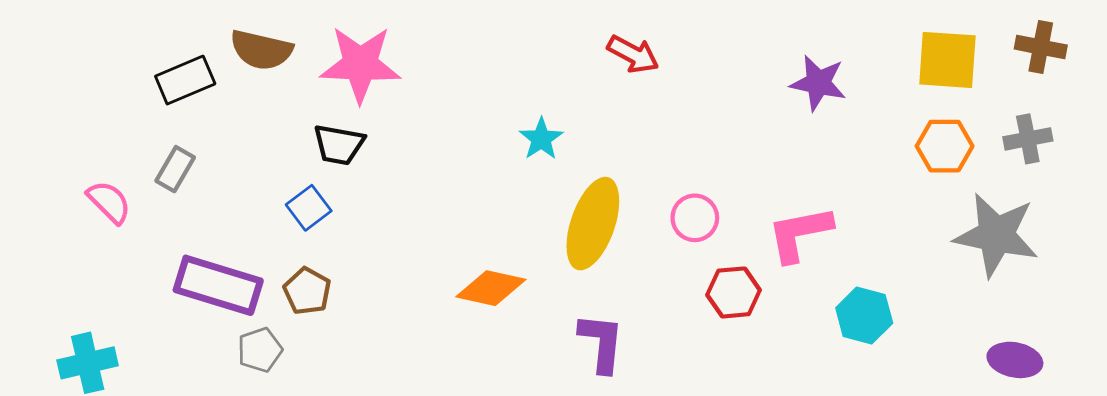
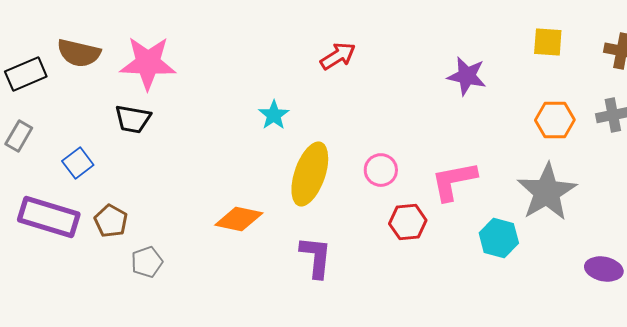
red arrow: (633, 54) -> (338, 56), turned -60
yellow square: (947, 60) -> (548, 42), moved, size x0.7
blue square: (309, 208) -> (78, 163), moved
gray star: (996, 235) -> (547, 192), moved, turned 30
gray pentagon: (260, 350) -> (147, 262), moved

